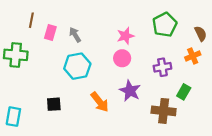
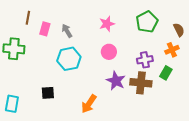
pink star: (125, 36) -> (107, 24), moved
green rectangle: (184, 92) -> (166, 73), moved
orange arrow: (100, 102) -> (89, 104), moved, turned 72
brown cross: (164, 111) -> (141, 83), moved

